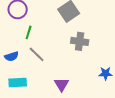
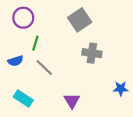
blue semicircle: (12, 56) -> (15, 61), moved
cyan rectangle: (18, 82) -> (23, 98), turned 36

